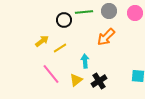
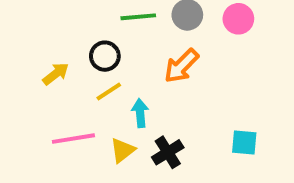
black circle: (64, 20) -> (105, 56), moved
yellow line: (60, 48) -> (109, 91), moved
pink line: (51, 74) -> (73, 139), turned -60

